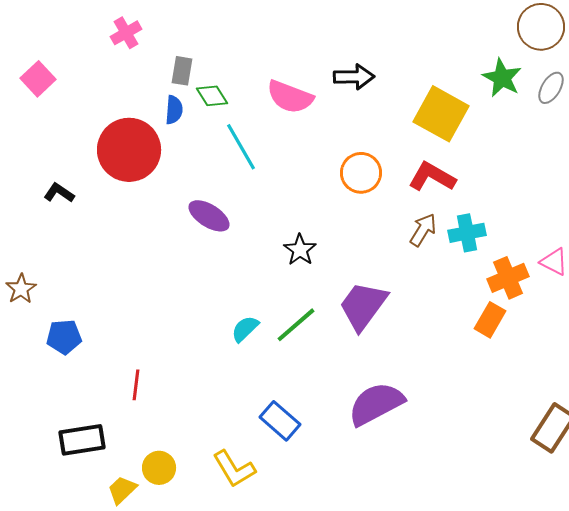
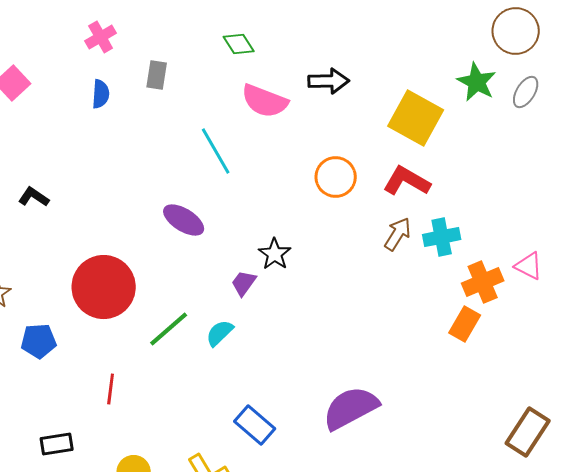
green diamond: (212, 96) -> (239, 44), moved
blue semicircle: (174, 110) -> (101, 94), moved
red circle: (129, 150) -> (104, 287), moved
purple trapezoid: (363, 306) -> (244, 283), moved, size x0.5
green line: (296, 325) -> (169, 329), moved
black rectangle: (82, 440) -> (57, 444), size x0.7

